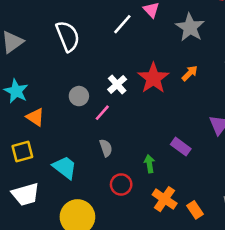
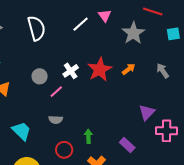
purple rectangle: (181, 147) -> (127, 145), moved
gray semicircle: (106, 148) -> (56, 120), turned 104

